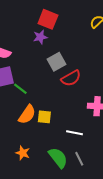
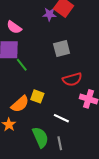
purple star: (40, 37) -> (49, 14), moved
red semicircle: (71, 78) -> (72, 79), moved
orange semicircle: (27, 114) -> (20, 104), moved

